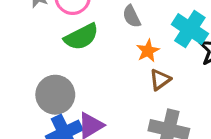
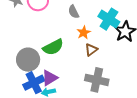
green semicircle: (81, 37) -> (53, 47), moved

